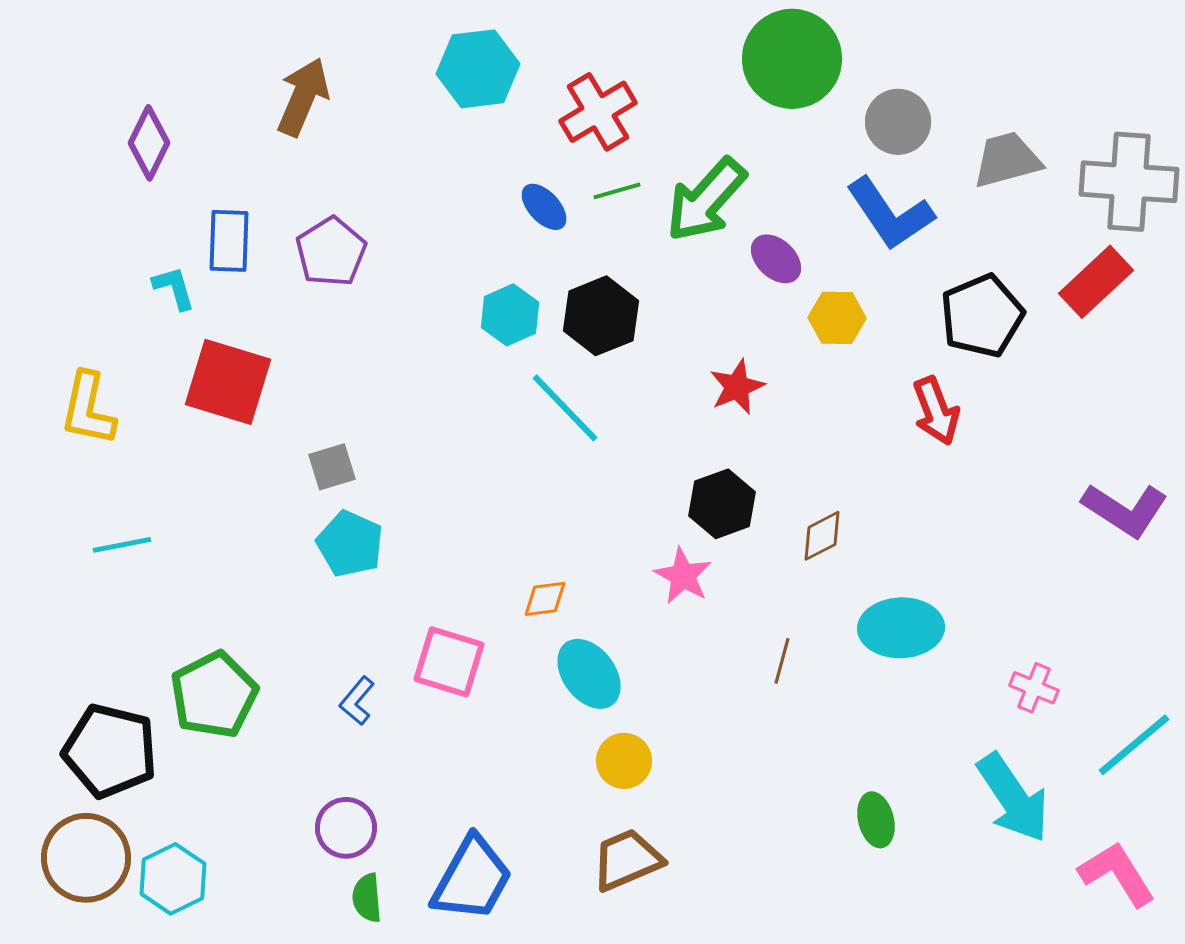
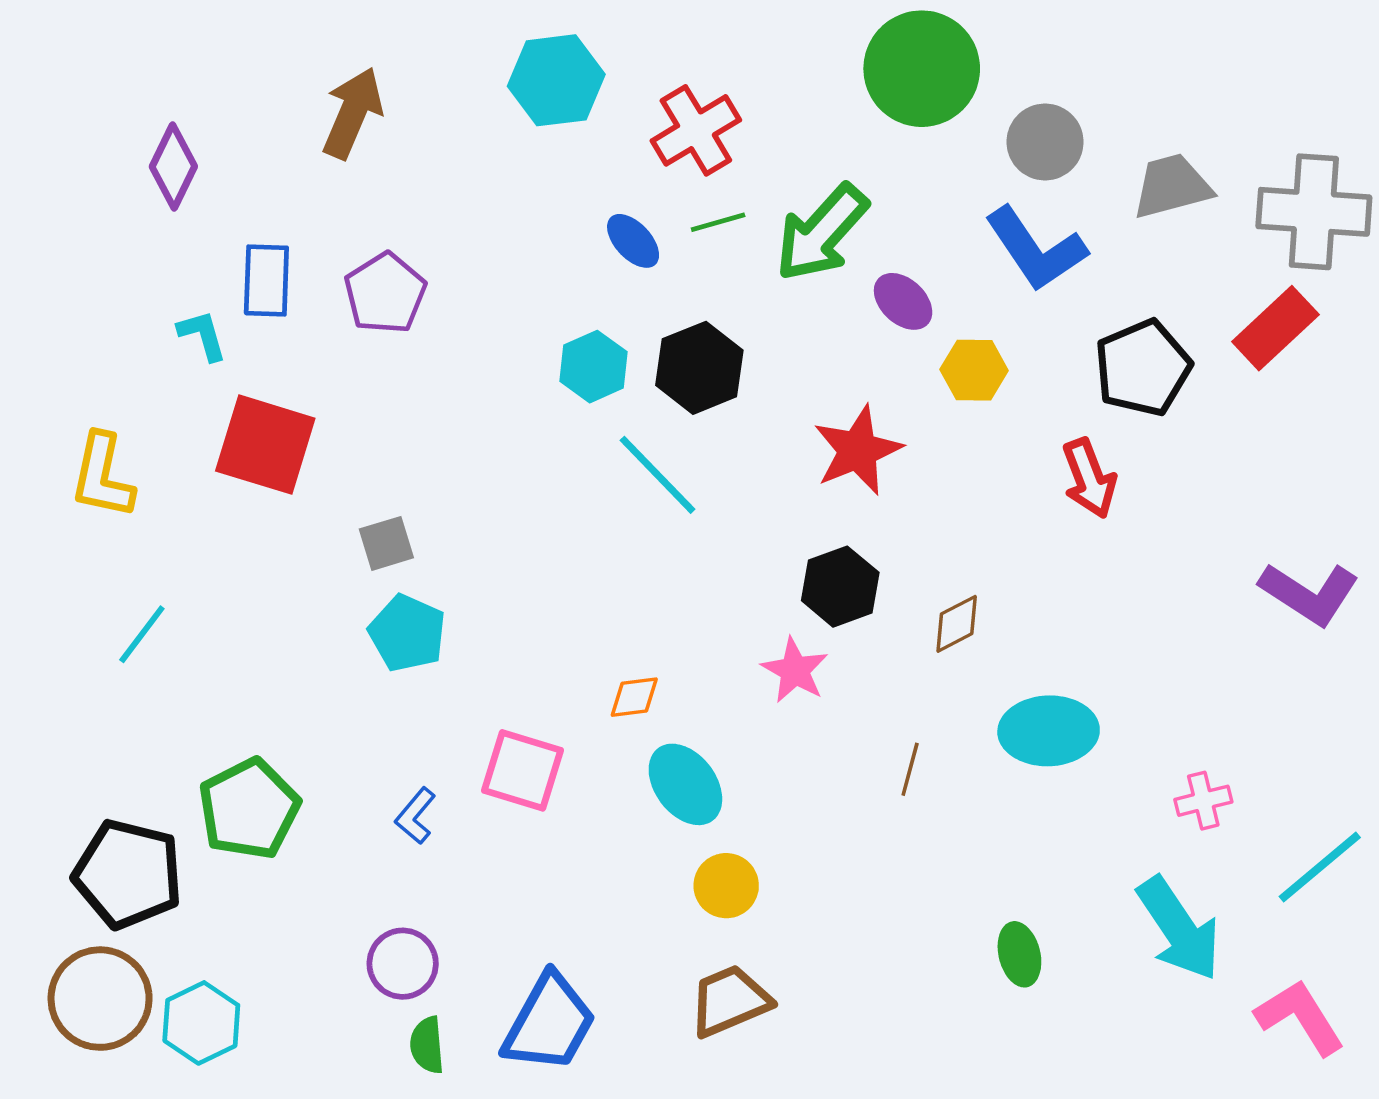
red star: (737, 387) -> (858, 450), size x1.4
cyan line: (122, 545) -> (142, 634), turned -42
pink cross: (1034, 688) -> (1203, 801), turned -36

